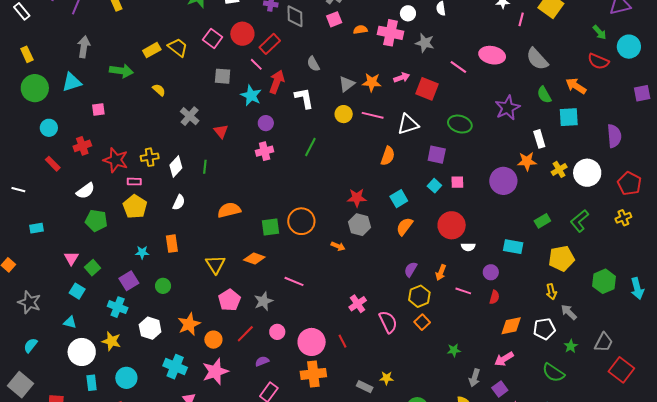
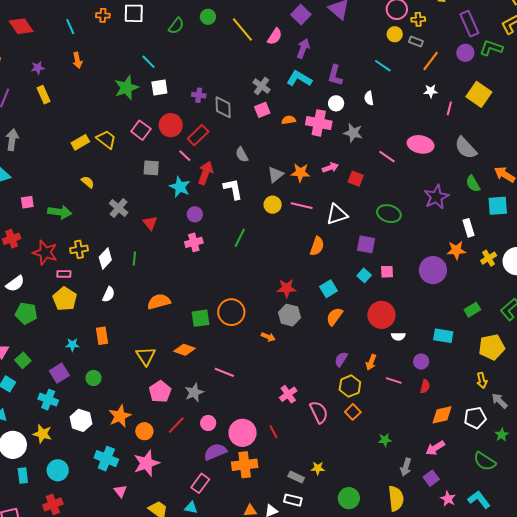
green arrow: (121, 71) -> (60, 212), moved
red square: (427, 89) -> (356, 179), size x0.7
purple semicircle: (262, 361) -> (215, 452), moved, size x1.6

